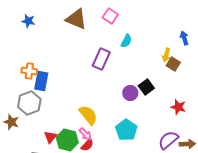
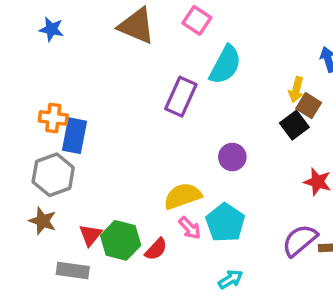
cyan semicircle: (126, 41) -> (225, 65), size x1.6
black square: (146, 87) -> (294, 125), moved
yellow semicircle: (88, 115) -> (183, 196), moved, turned -70
brown star: (11, 122) -> (43, 221), moved
pink arrow: (85, 134) -> (190, 228), moved

